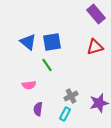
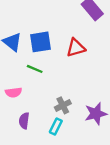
red triangle: (95, 47) -> (76, 48), moved
green line: (47, 65) -> (35, 69), turned -32

